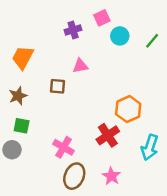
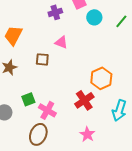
pink triangle: (80, 66) -> (61, 42), turned 32
green square: (22, 126) -> (28, 99), moved, turned -32
brown ellipse: (74, 176) -> (38, 134), moved

